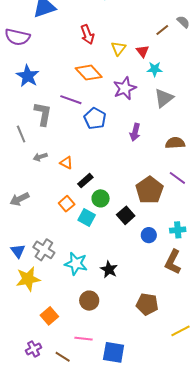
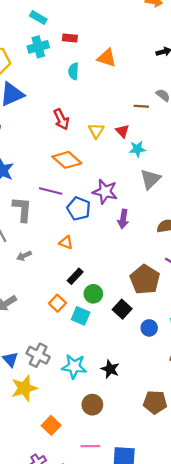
brown line: (162, 30) -> (141, 106), turned 48
purple star: (125, 88) -> (105, 192), moved, turned -30
orange triangle: (66, 163) -> (66, 243), moved

